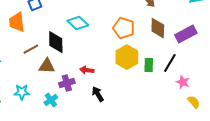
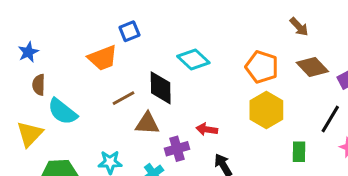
orange trapezoid: (17, 22) -> (103, 58), turned -105
brown diamond: (158, 28) -> (312, 67), turned -45
green rectangle: (149, 65) -> (299, 152), moved

